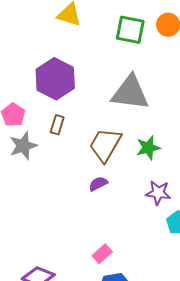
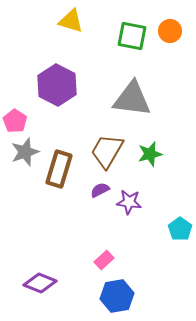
brown rectangle: (57, 125) -> (59, 169), moved, size x1.8
purple star: (158, 193) -> (129, 202), moved

